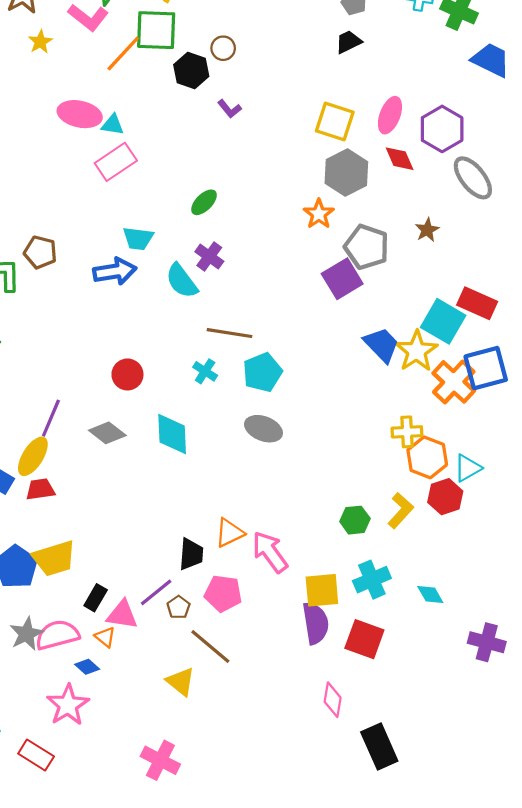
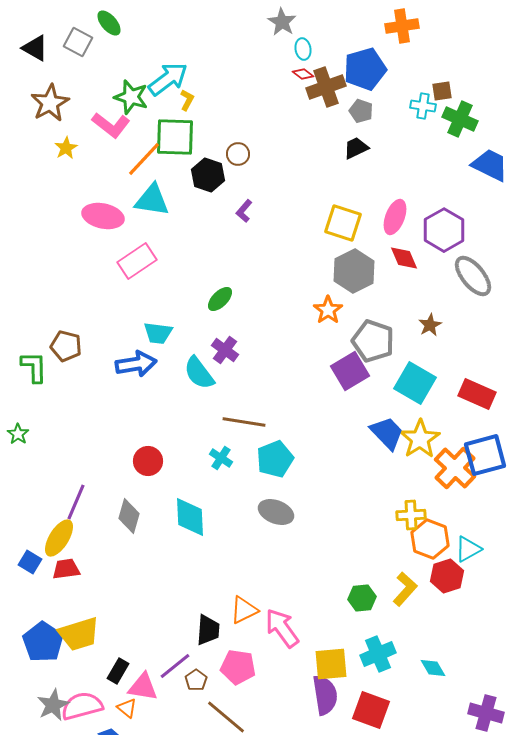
purple L-shape: (229, 109) -> (244, 211), turned 80
cyan triangle: (113, 125) -> (152, 200), moved, size x1.6
cyan square: (443, 321) -> (415, 383), moved
gray diamond: (107, 433) -> (129, 516), turned 68

